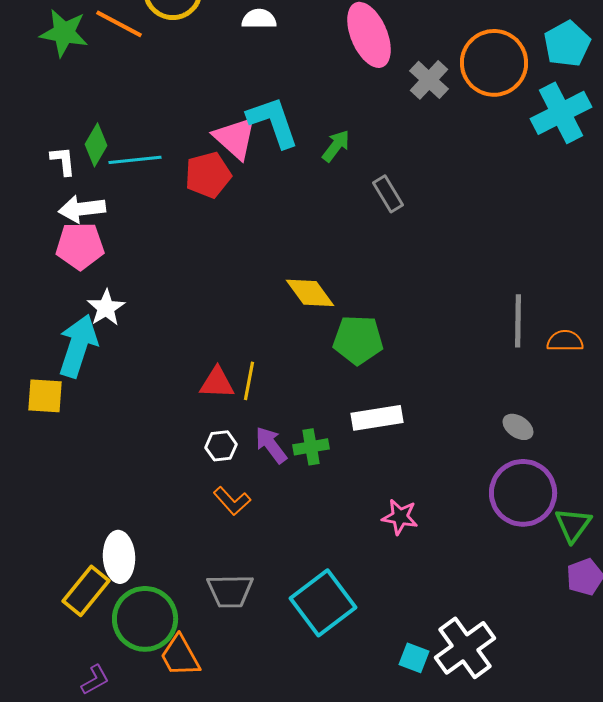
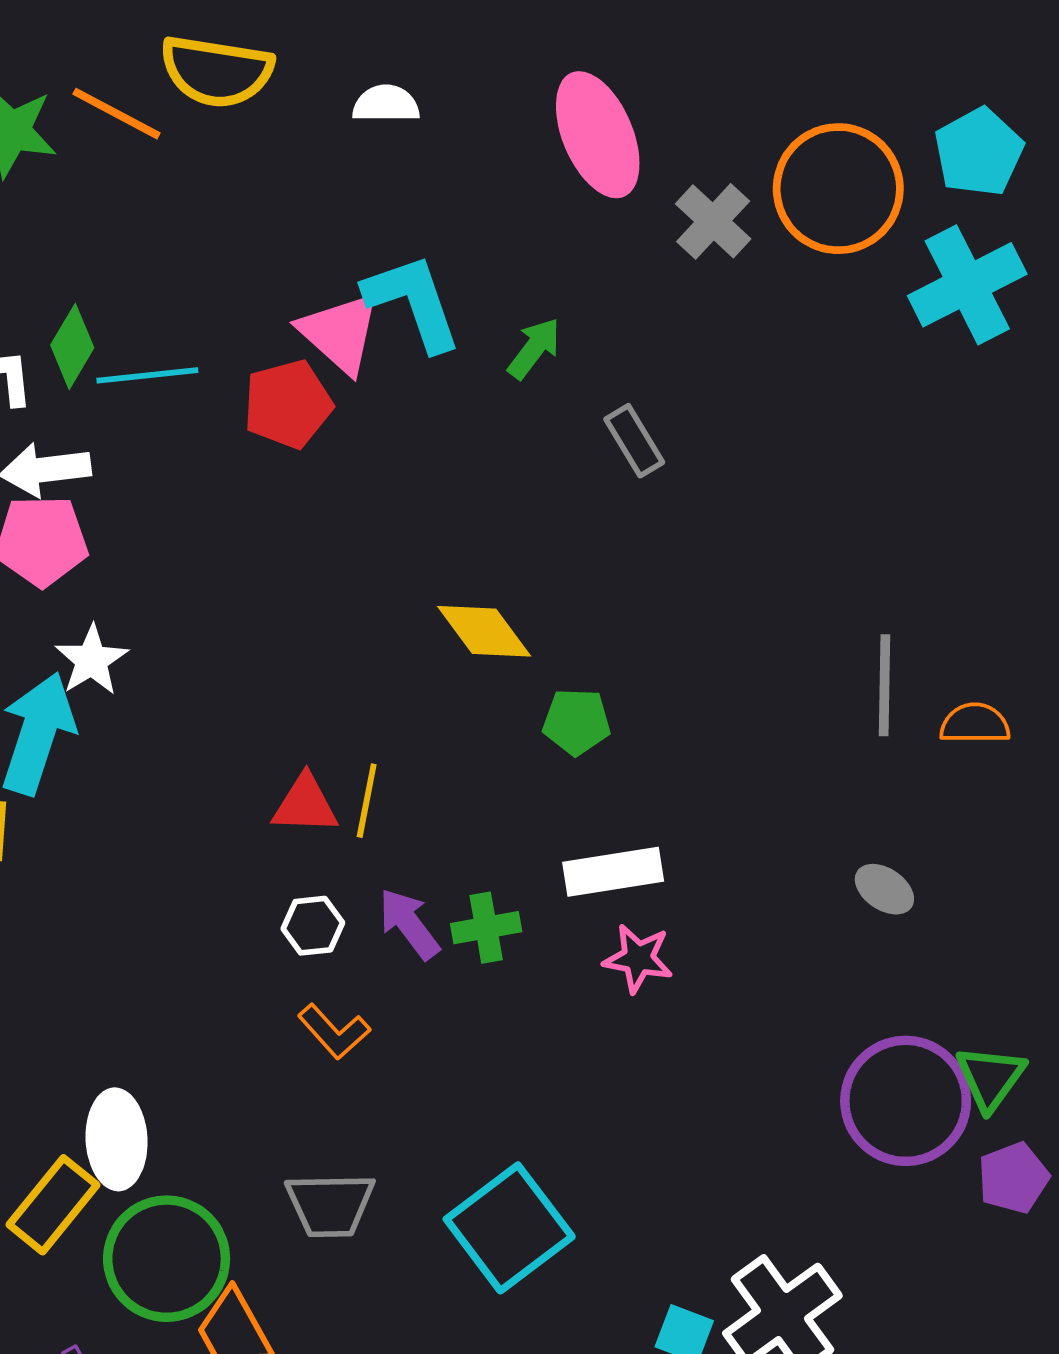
green pentagon: (358, 340) -> (577, 722), size x0.7
purple circle: (523, 493) -> (906, 1101), moved
pink star: (400, 517) -> (638, 958), moved

